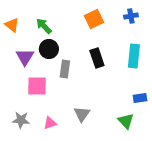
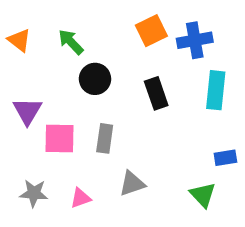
blue cross: (131, 16) -> (195, 40), moved, size x1.5
black circle: (49, 49) -> (95, 79), moved
purple triangle: (25, 57) -> (27, 111), moved
gray rectangle: (65, 69) -> (105, 138), moved
gray triangle: (82, 114) -> (132, 184), turned 36

